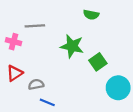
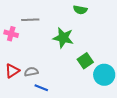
green square: (98, 62) -> (85, 61), moved
red triangle: (15, 73) -> (12, 71), moved

